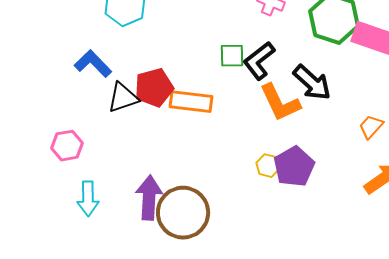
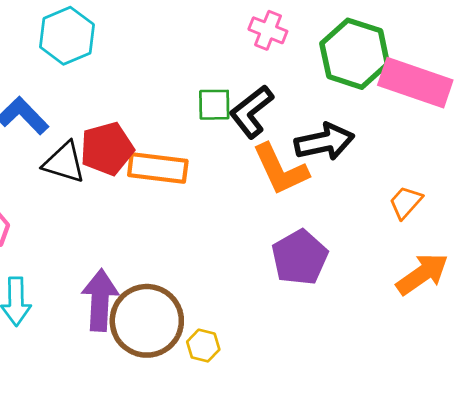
black arrow: (312, 83) -> (324, 142), turned -54
black triangle: (123, 98) -> (64, 162), turned 36
yellow hexagon: (268, 166) -> (203, 346), moved

